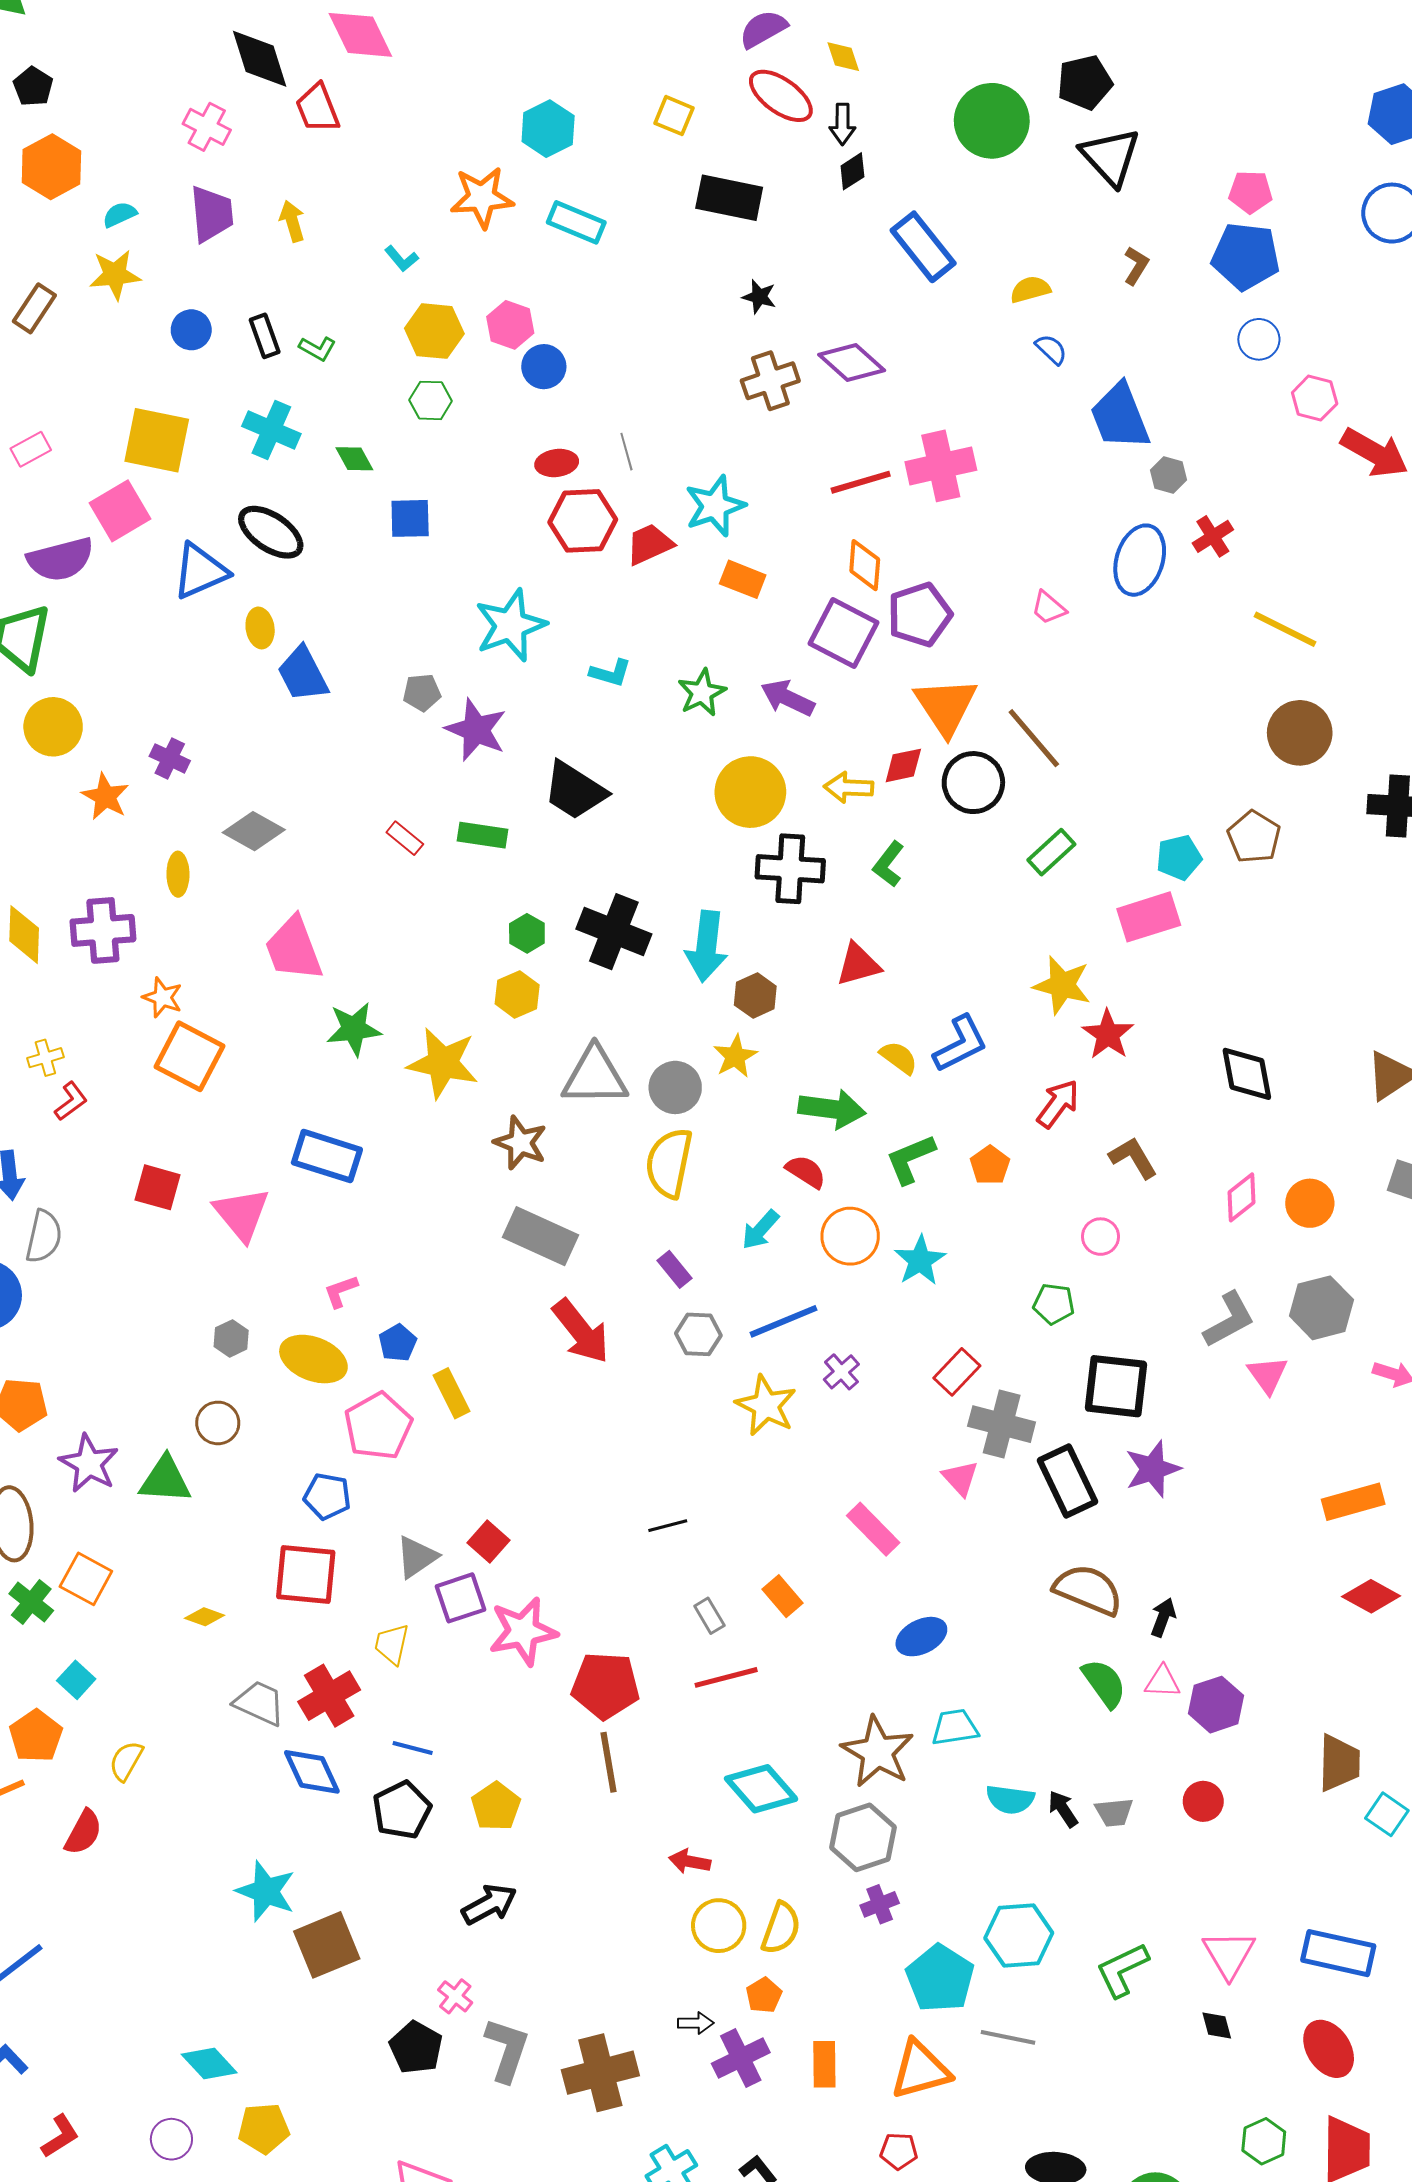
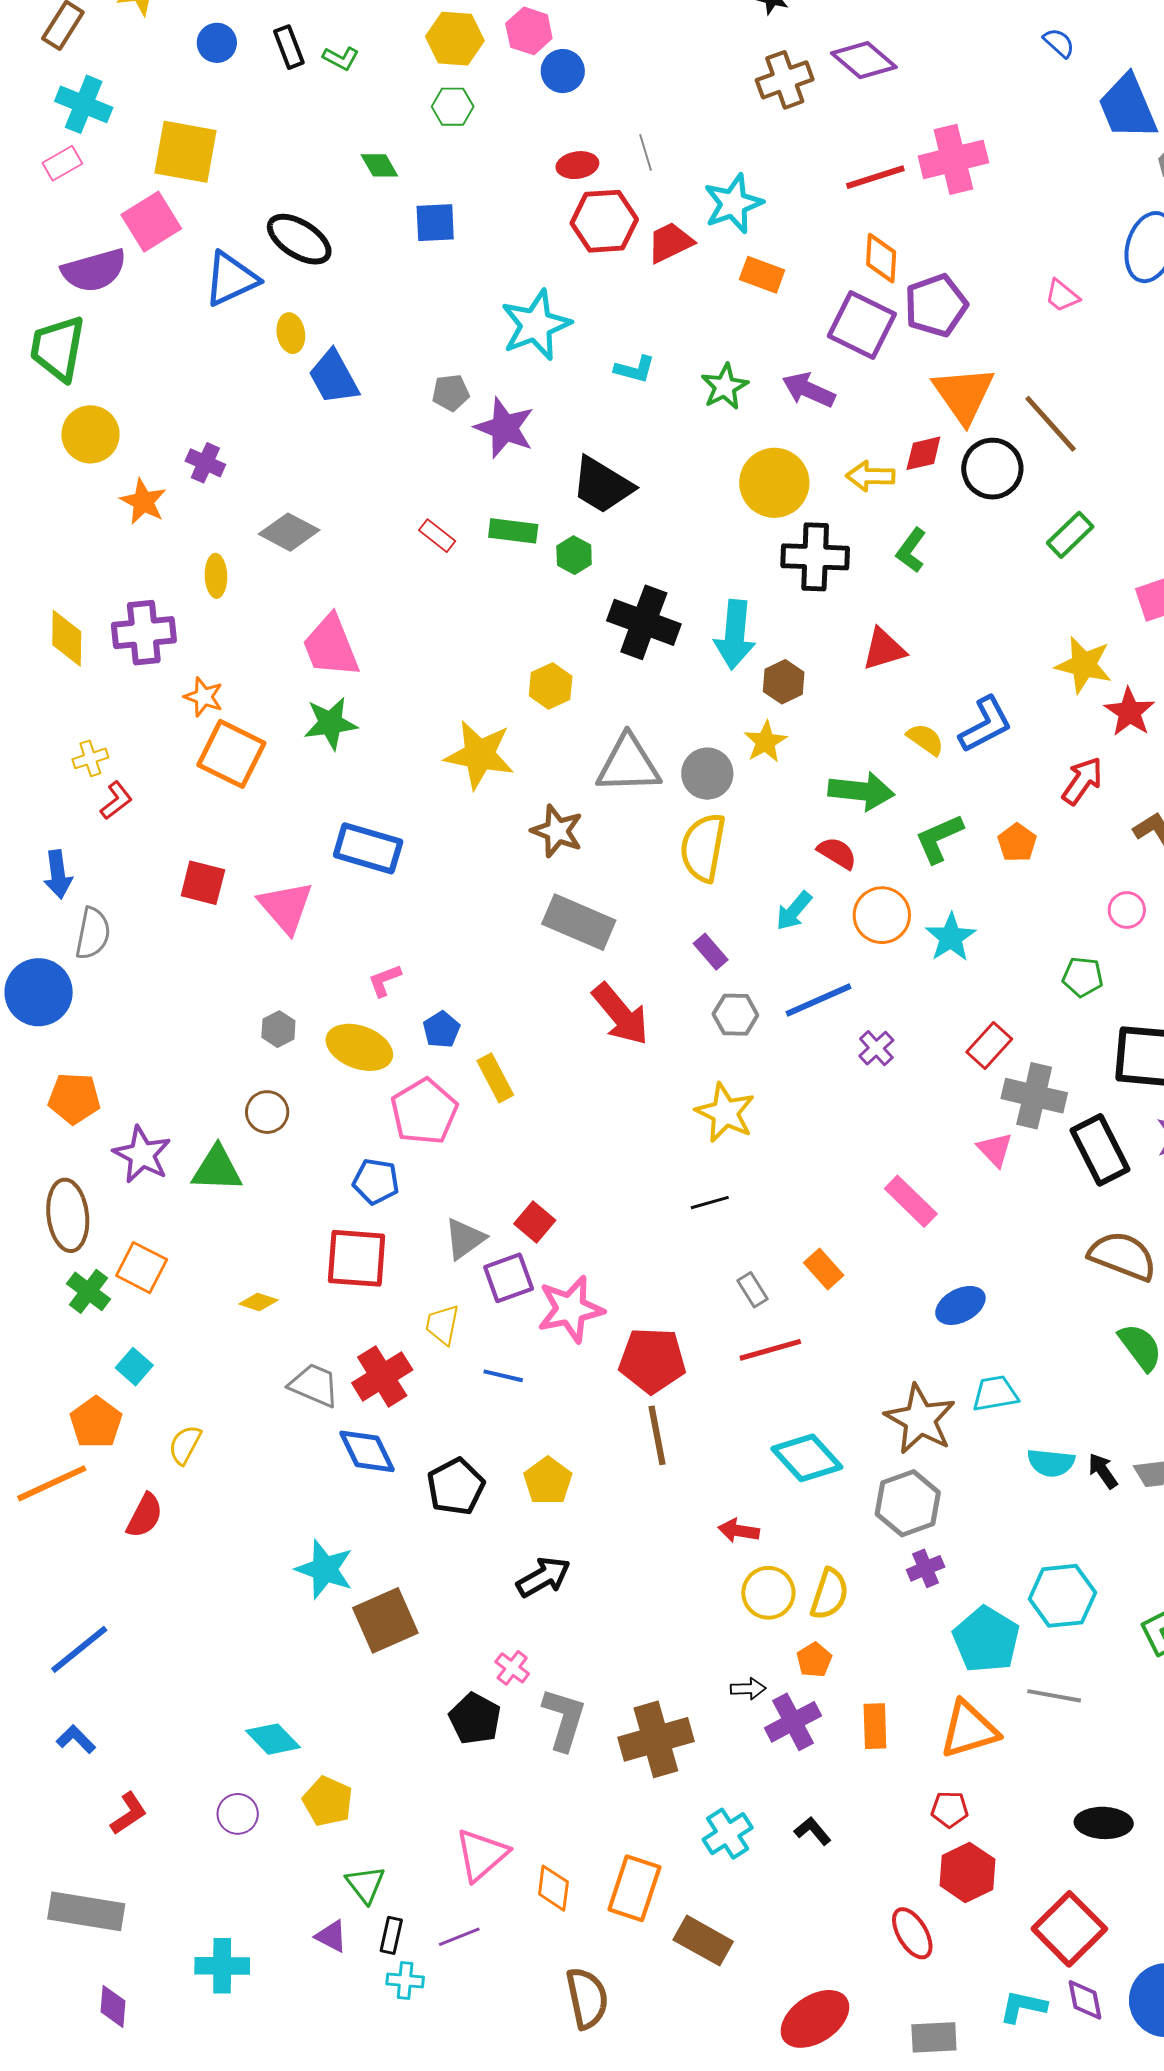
cyan cross: (271, 430) -> (84, 104), moved
green hexagon: (527, 933) -> (574, 555), moved
green star: (354, 1029) -> (330, 723), moved
yellow star: (766, 1406) -> (725, 1113), moved
blue line: (413, 1748) -> (503, 1376), moved
yellow pentagon: (264, 2128) -> (328, 1801), turned 30

